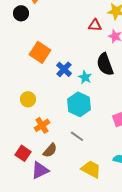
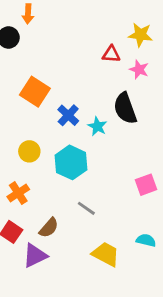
yellow circle: (28, 99) -> (29, 151), moved
cyan hexagon: (79, 104) -> (71, 162), moved
orange cross: (42, 125) -> (18, 193), moved

